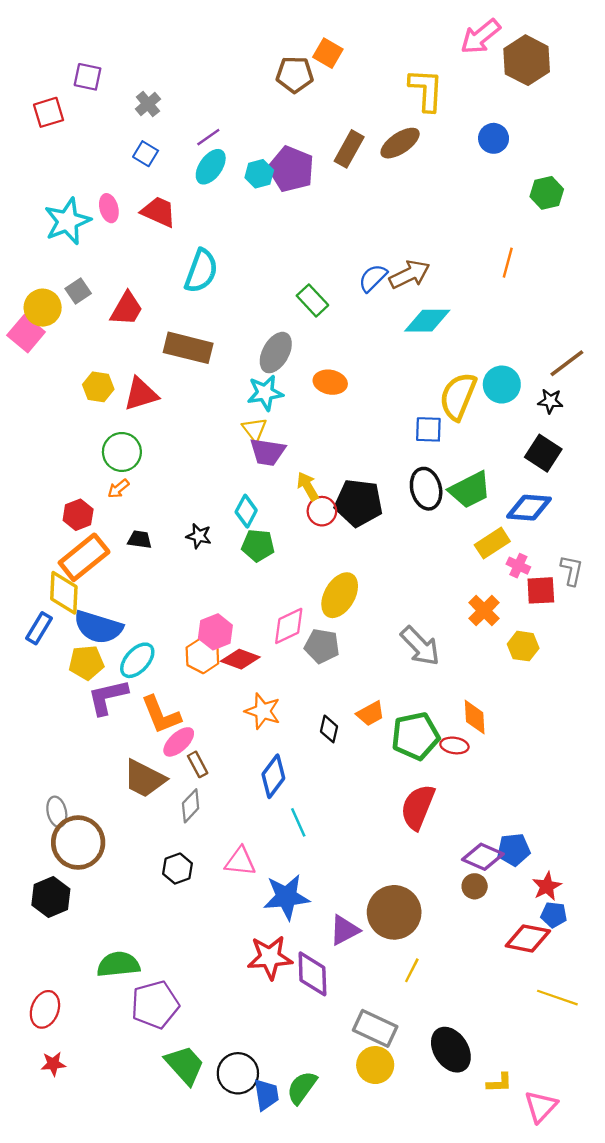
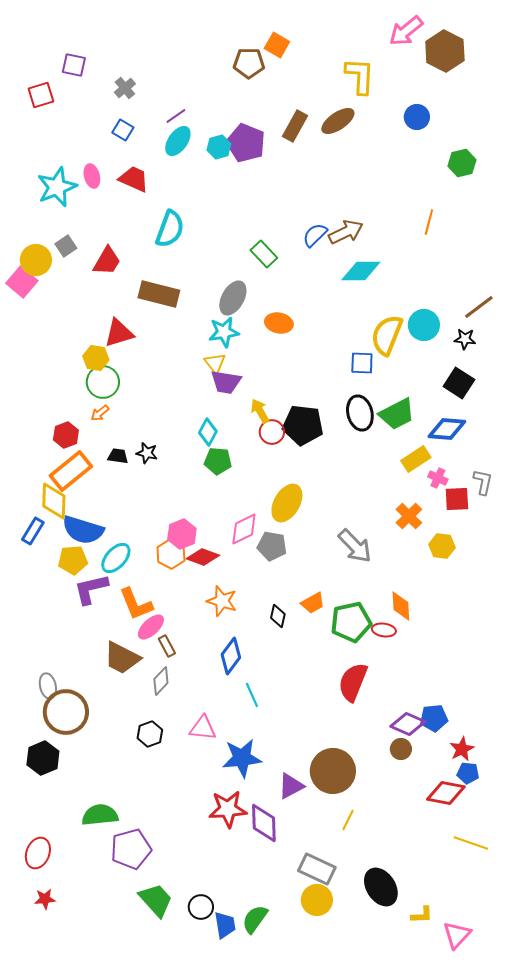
yellow hexagon: (98, 387) -> (96, 358), moved
black star: (199, 536) -> (147, 453), moved
black circle: (238, 1073) -> (201, 907), size x0.7

